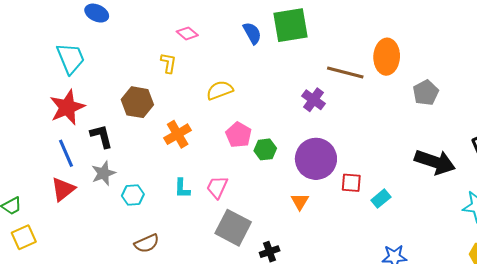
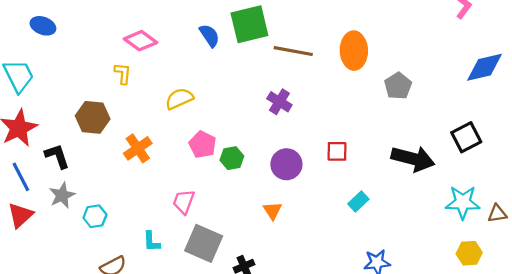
pink diamond: (187, 33) -> (141, 41), size x1.4
brown line: (345, 73) -> (293, 51), moved
purple circle: (316, 159) -> (286, 164), size x0.7
red square: (351, 183) -> (337, 151), moved
cyan L-shape: (182, 188) -> (151, 241), moved

